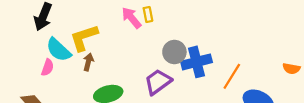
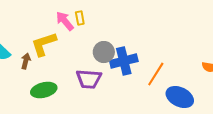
yellow L-shape: (84, 38) -> (44, 44), moved
purple trapezoid: (158, 82) -> (89, 79), turned -140

